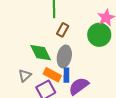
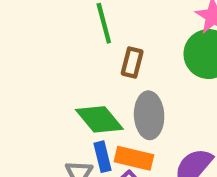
blue rectangle: (66, 75) -> (103, 157), moved

